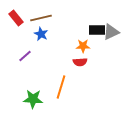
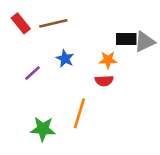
blue star: (41, 34) -> (65, 59), moved

